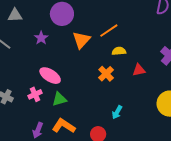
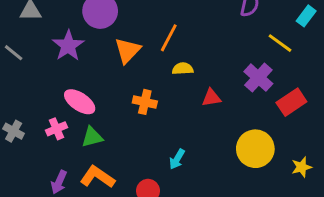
orange line: (109, 31) -> (169, 38), turned -30
purple star: (41, 38) -> (68, 46), size x1.5
orange cross: (106, 74) -> (145, 102), moved, turned -35

